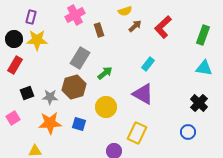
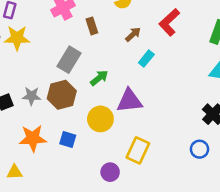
brown arrow: (135, 26) -> (133, 34), moved
cyan rectangle: (148, 64) -> (146, 59), moved
purple triangle: (143, 94) -> (129, 101), moved, turned -35
gray star: (50, 97) -> (32, 96), moved

